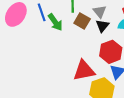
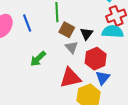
gray triangle: (100, 12) -> (72, 47), moved
green arrow: (55, 22) -> (38, 59), moved, turned 84

